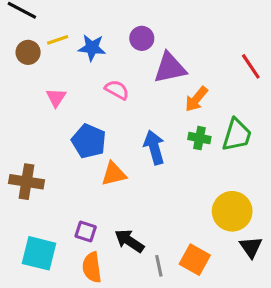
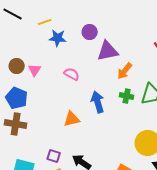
yellow line: (58, 40) -> (45, 22), moved
brown circle: (28, 52) -> (17, 66), moved
pink semicircle: (117, 90) -> (72, 74), moved
blue pentagon: (89, 141) -> (17, 98), moved

